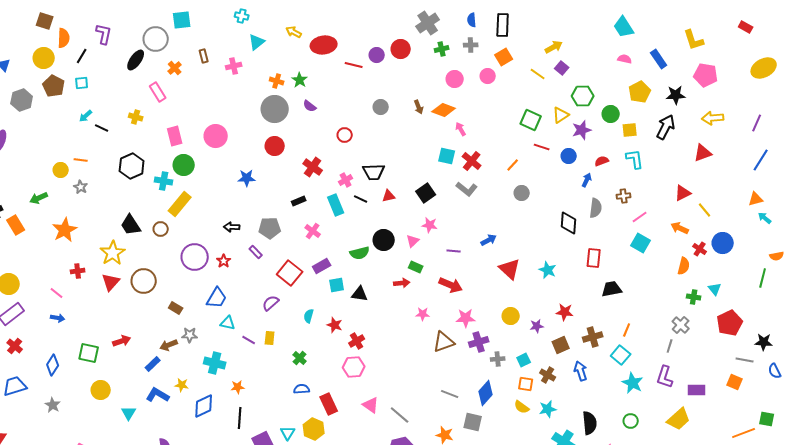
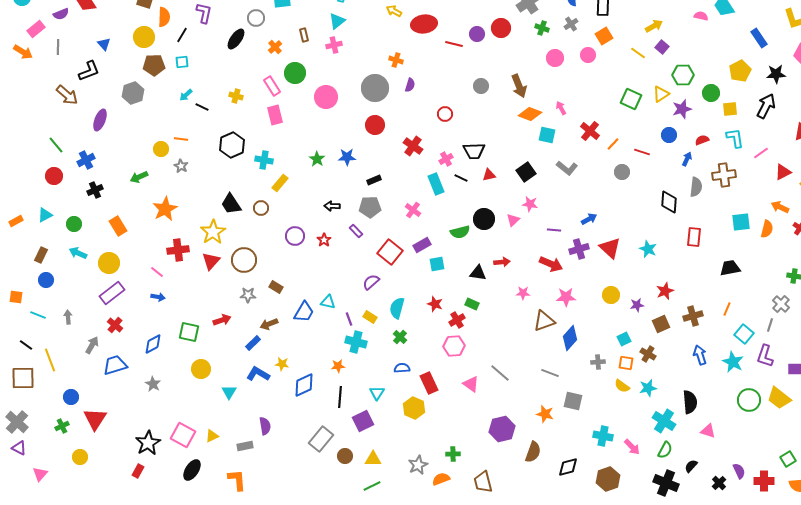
gray circle: (156, 39) -> (256, 18), size x0.7
cyan triangle: (257, 42) -> (337, 21), moved
gray cross: (471, 45) -> (571, 24), turned -32
green cross: (442, 49) -> (542, 28), turned 32
pink semicircle: (625, 59) -> (701, 16), moved
green star: (300, 80) -> (317, 159), moved
orange cross: (277, 81) -> (396, 60), moved
brown pentagon: (54, 86) -> (154, 65), turned -30
pink rectangle: (158, 92) -> (272, 86), moved
gray hexagon: (22, 100) -> (133, 93), moved
purple semicircle: (310, 106) -> (410, 85), turned -112
brown arrow: (419, 107) -> (519, 86), size x1.6
orange diamond: (444, 110) -> (530, 114), moved
pink circle: (216, 136) -> (326, 97), moved
red line: (542, 147) -> (642, 152), moved
red cross: (472, 161) -> (590, 131), moved
green circle: (184, 165) -> (295, 73), moved
brown cross: (624, 196) -> (724, 175), size x1.6
black rectangle: (299, 201) -> (374, 180), moved
yellow rectangle: (180, 204) -> (280, 183), size x0.7
pink line: (640, 217) -> (761, 153), moved
orange rectangle: (16, 225) -> (118, 226), moved
cyan square: (641, 243) -> (741, 222), turned -36
purple circle: (195, 257) -> (295, 236), size x0.7
orange semicircle: (684, 266) -> (767, 229), moved
green rectangle: (416, 267) -> (472, 304), moved
red cross: (78, 271) -> (178, 250), size x1.5
black trapezoid: (612, 289) -> (730, 268), moved
black triangle: (360, 294) -> (478, 273), moved
blue trapezoid: (217, 298) -> (304, 312), moved
red star: (565, 312) -> (665, 291), turned -30
cyan semicircle: (309, 316) -> (397, 308), moved, size x1.5
gray star: (190, 335) -> (248, 295), moved
yellow rectangle: (270, 338) -> (370, 317), turned -64
purple line: (249, 340) -> (349, 319), turned 40
purple cross: (479, 342) -> (579, 249), moved
cyan square: (621, 355) -> (744, 334), moved
gray cross: (498, 359) -> (598, 362), moved
cyan cross: (215, 363) -> (356, 342), moved
blue diamond: (53, 365) -> (153, 344), turned 30
blue arrow: (581, 371) -> (700, 355), moved
blue diamond: (486, 393) -> (570, 338), moved
gray line: (400, 415) -> (500, 373), moved
yellow trapezoid: (679, 419) -> (779, 398), turned 80
green circle: (631, 421) -> (749, 400), moved, size x1.5
cyan triangle: (288, 433) -> (377, 393), moved

